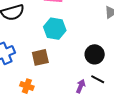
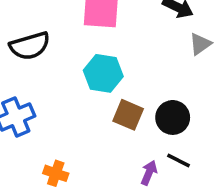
brown square: (40, 57) -> (128, 115), moved, turned 36

